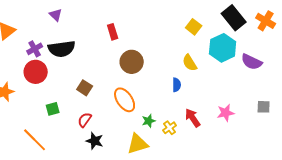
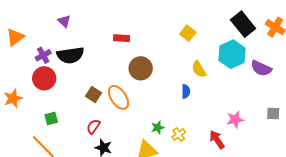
yellow square: (194, 27) -> (188, 33), moved
red rectangle: (113, 32) -> (122, 38), turned -70
orange ellipse: (125, 100) -> (119, 97), moved
green square: (53, 109) -> (51, 119), moved
red arrow: (193, 118) -> (217, 140), moved

